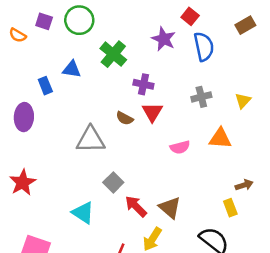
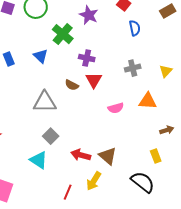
purple star: (164, 39) -> (89, 15), moved
blue semicircle: (204, 47) -> (135, 28), size x0.7
blue triangle: (72, 69) -> (41, 56), moved, turned 35
gray square: (113, 182) -> (51, 136), moved
brown arrow: (244, 185) -> (167, 130), moved
red arrow: (136, 206) -> (81, 155), turned -30

